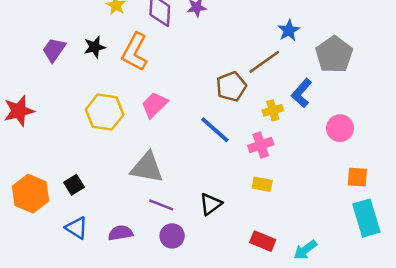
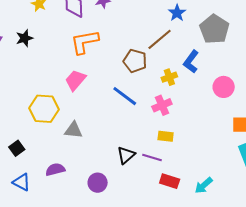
orange L-shape: (135, 52) -> (85, 42), moved, turned 56
brown pentagon: (231, 86) -> (135, 61), turned -30
yellow hexagon: (105, 112) -> (44, 109), moved
gray triangle: (147, 168) -> (73, 130), size x0.7
purple line: (161, 205) -> (152, 157), moved
purple semicircle: (120, 233) -> (55, 170), moved

